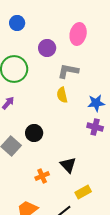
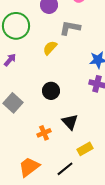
yellow semicircle: (62, 95) -> (50, 48), moved, turned 56
black circle: (34, 133) -> (51, 91), moved

